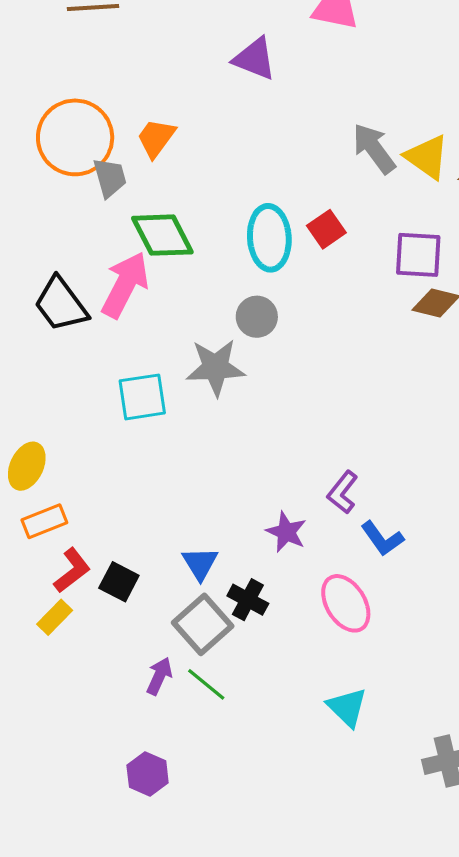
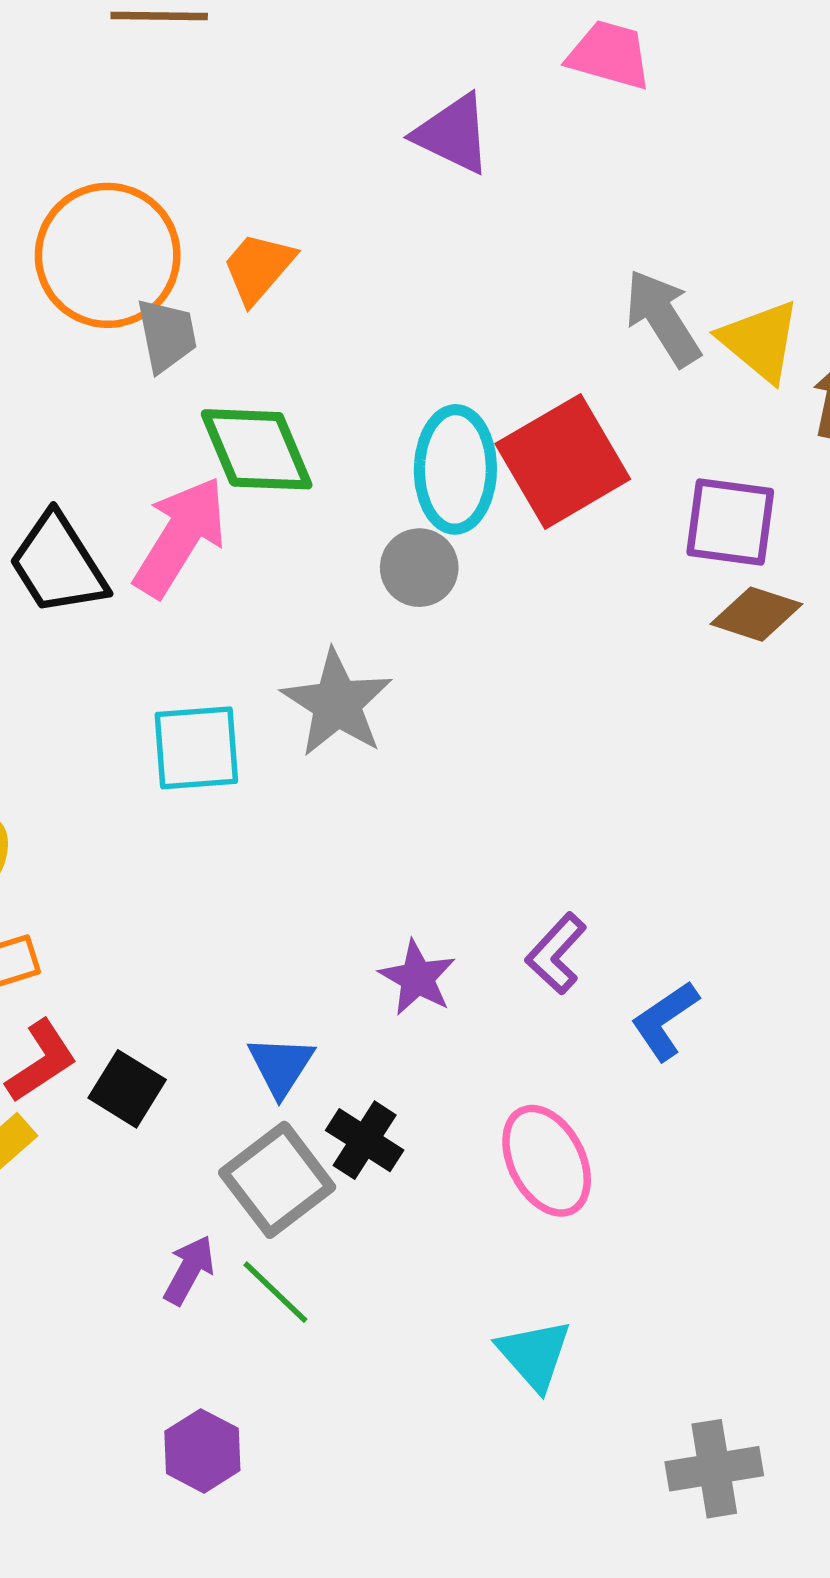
red square: (326, 229) -> (563, 461), size x1.8
gray circle: (257, 317) -> (419, 568), moved
gray star: (215, 367) -> (337, 703), turned 30
purple star: (286, 532) -> (417, 978), moved
blue L-shape: (382, 539) -> (665, 1021), moved, turned 87
purple hexagon: (148, 774) -> (202, 1451), moved

